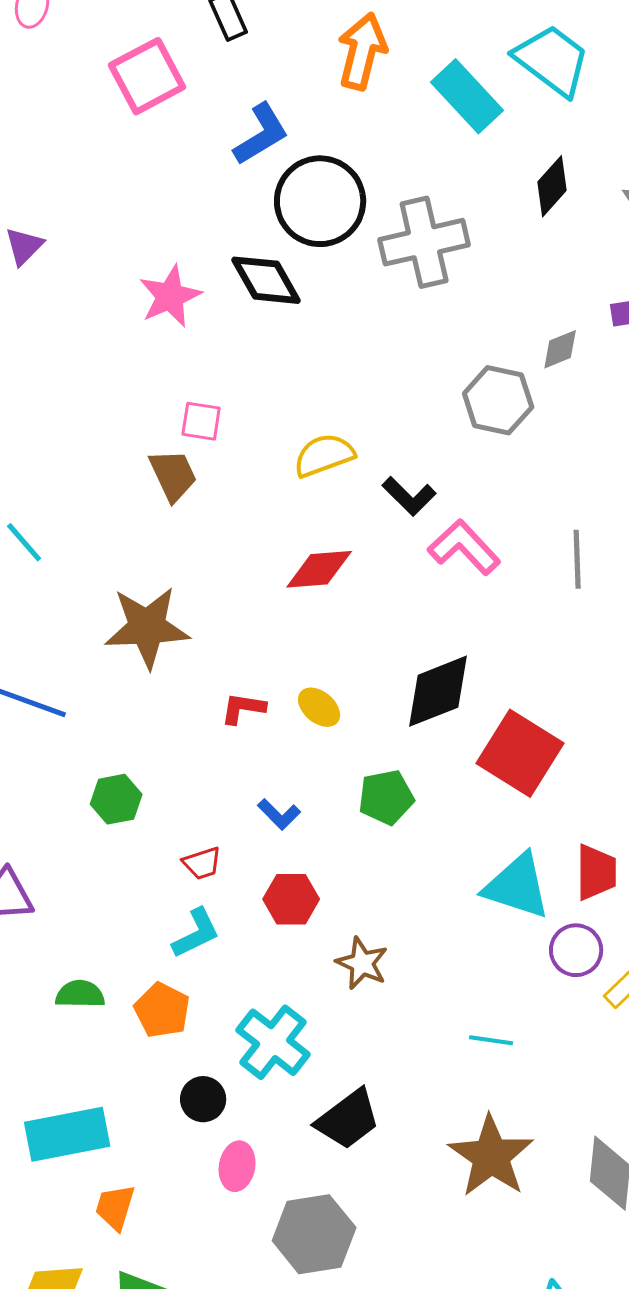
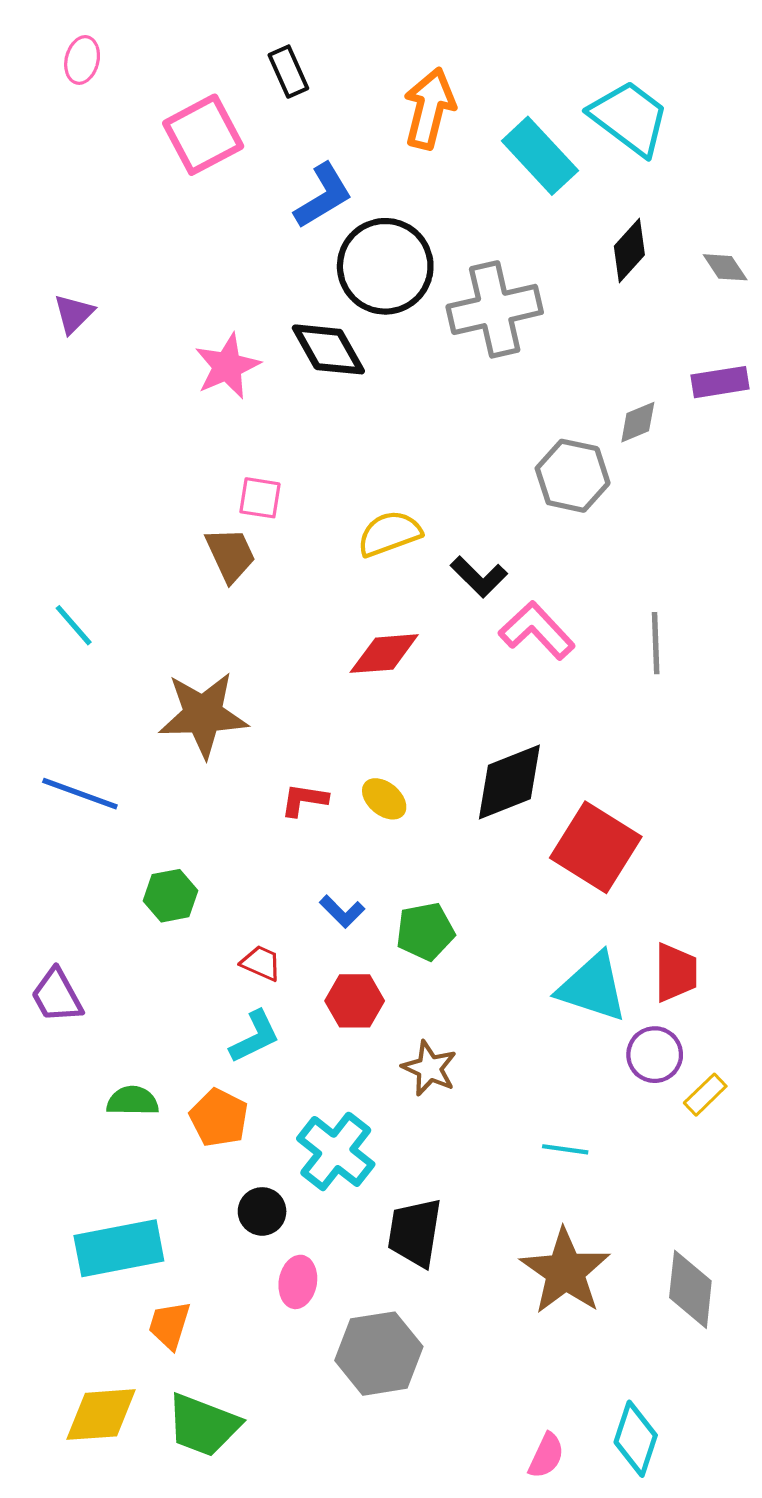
green pentagon: (386, 797) -> (425, 931), moved
red trapezoid: (202, 863) -> (261, 963), turned -138
black trapezoid: (348, 1119) -> (415, 1232), turned 136

